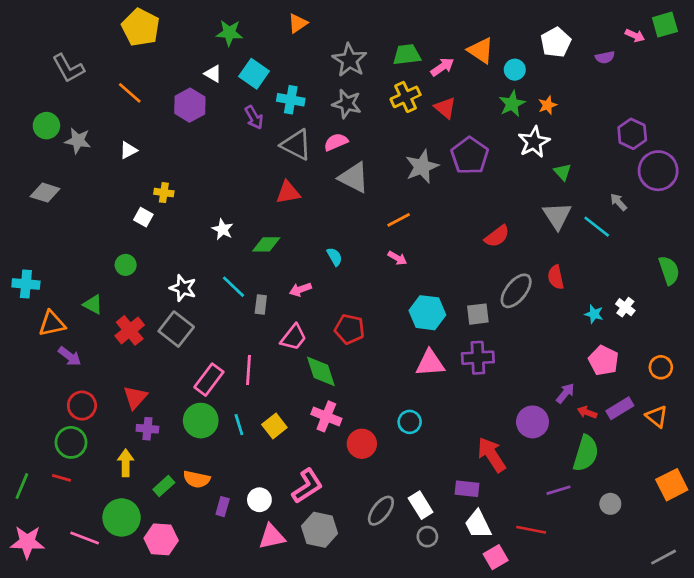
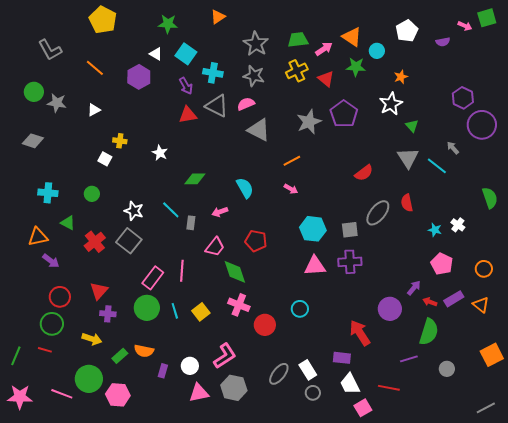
green star: (512, 104) -> (356, 67), moved, turned 30
red triangle: (288, 193) -> (188, 115), moved
white star: (223, 229) -> (160, 153), moved
cyan semicircle: (335, 257) -> (245, 188), size x1.5
cyan cross: (26, 284) -> (48, 193), moved
yellow arrow: (126, 463) -> (92, 339), turned 108

